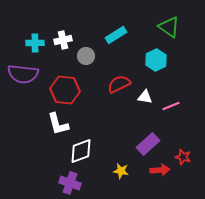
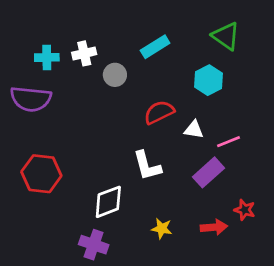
red hexagon: (65, 90) -> (41, 174), moved
white L-shape: (58, 124) -> (147, 166), moved
purple rectangle: (148, 144) -> (209, 172), moved

